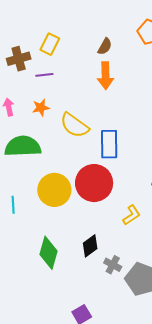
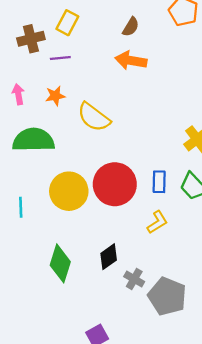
orange arrow: (106, 76) -> (131, 60), turned 100
blue rectangle: (109, 144) -> (159, 182), moved, size x0.7

